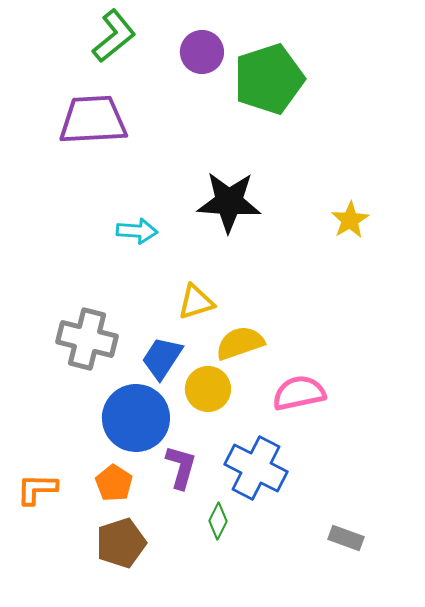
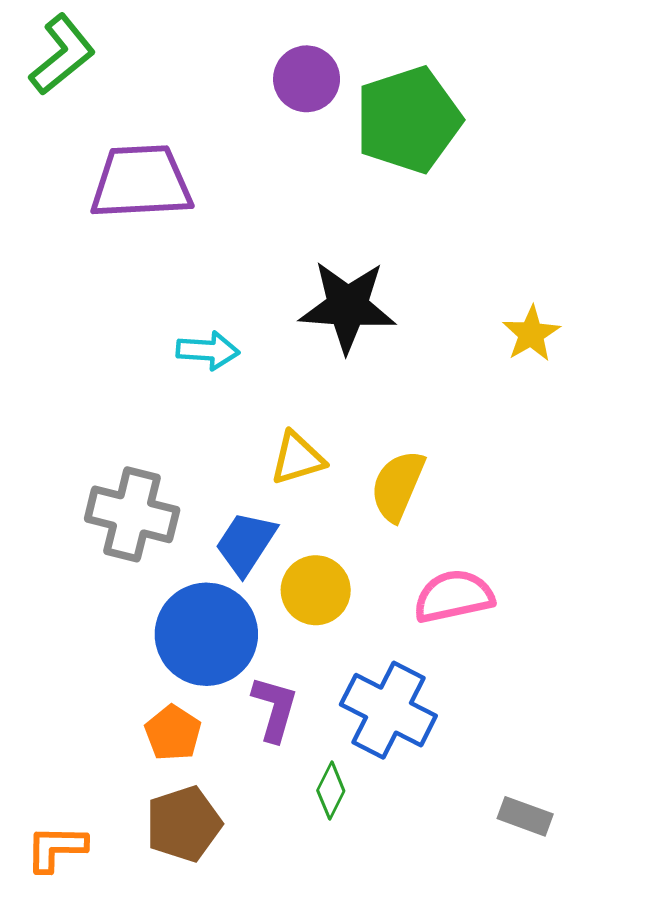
green L-shape: (114, 36) -> (62, 55), moved
yellow semicircle: (240, 343) -> (398, 486), moved, turned -48
orange L-shape: (37, 489) -> (56, 848), moved

